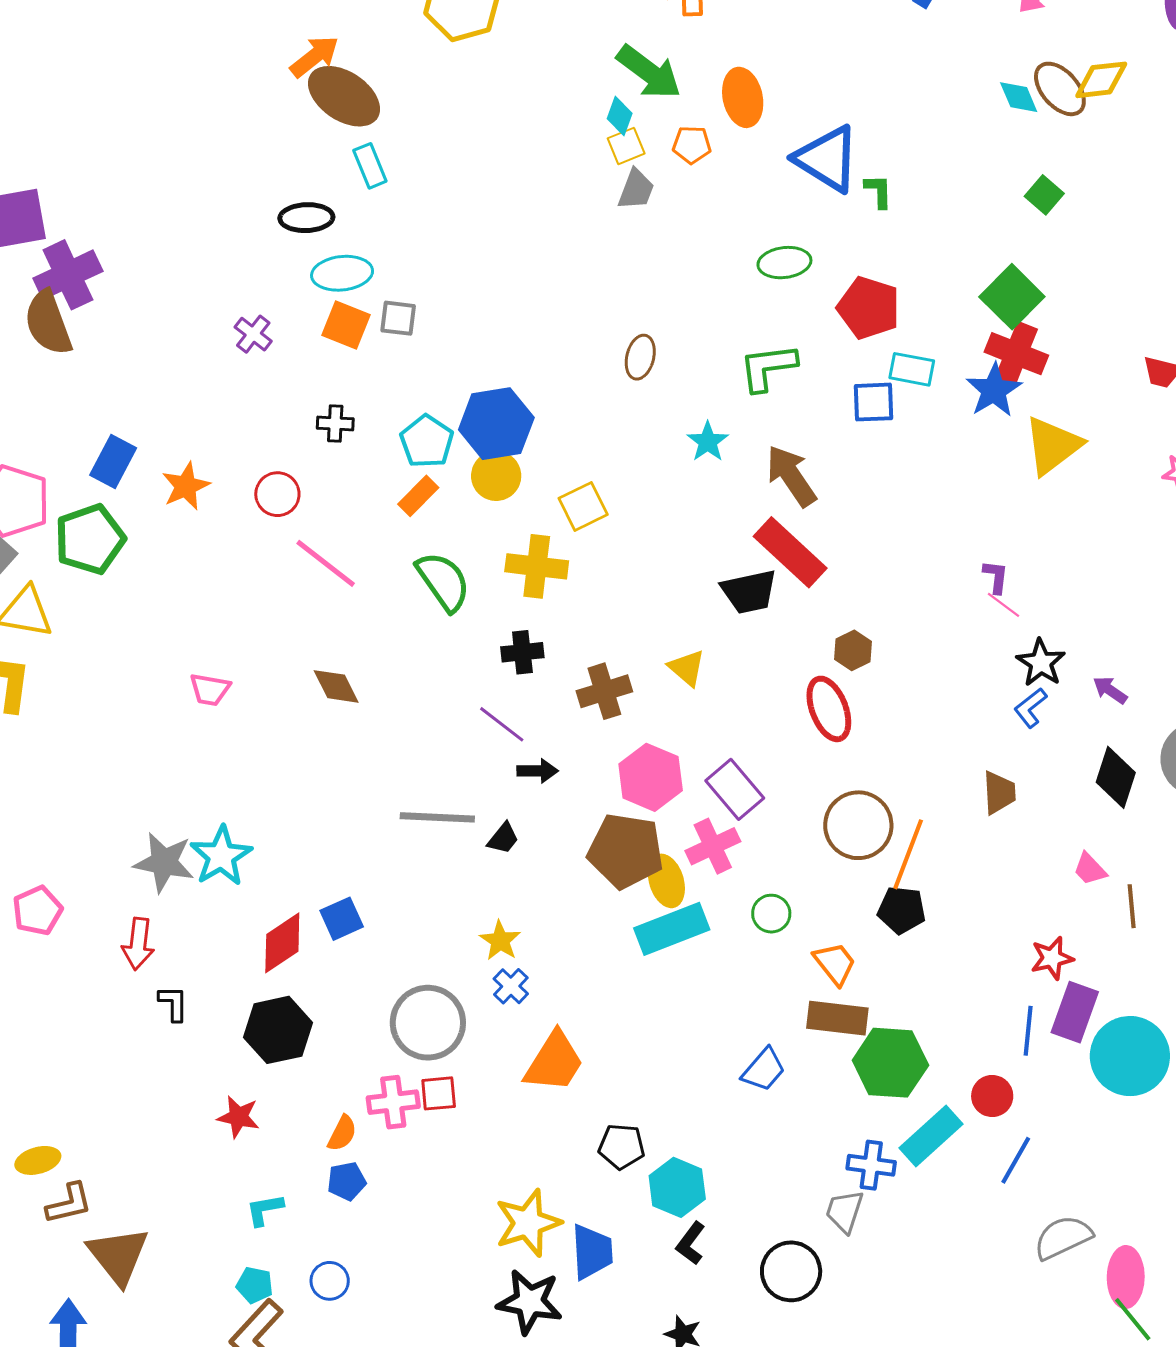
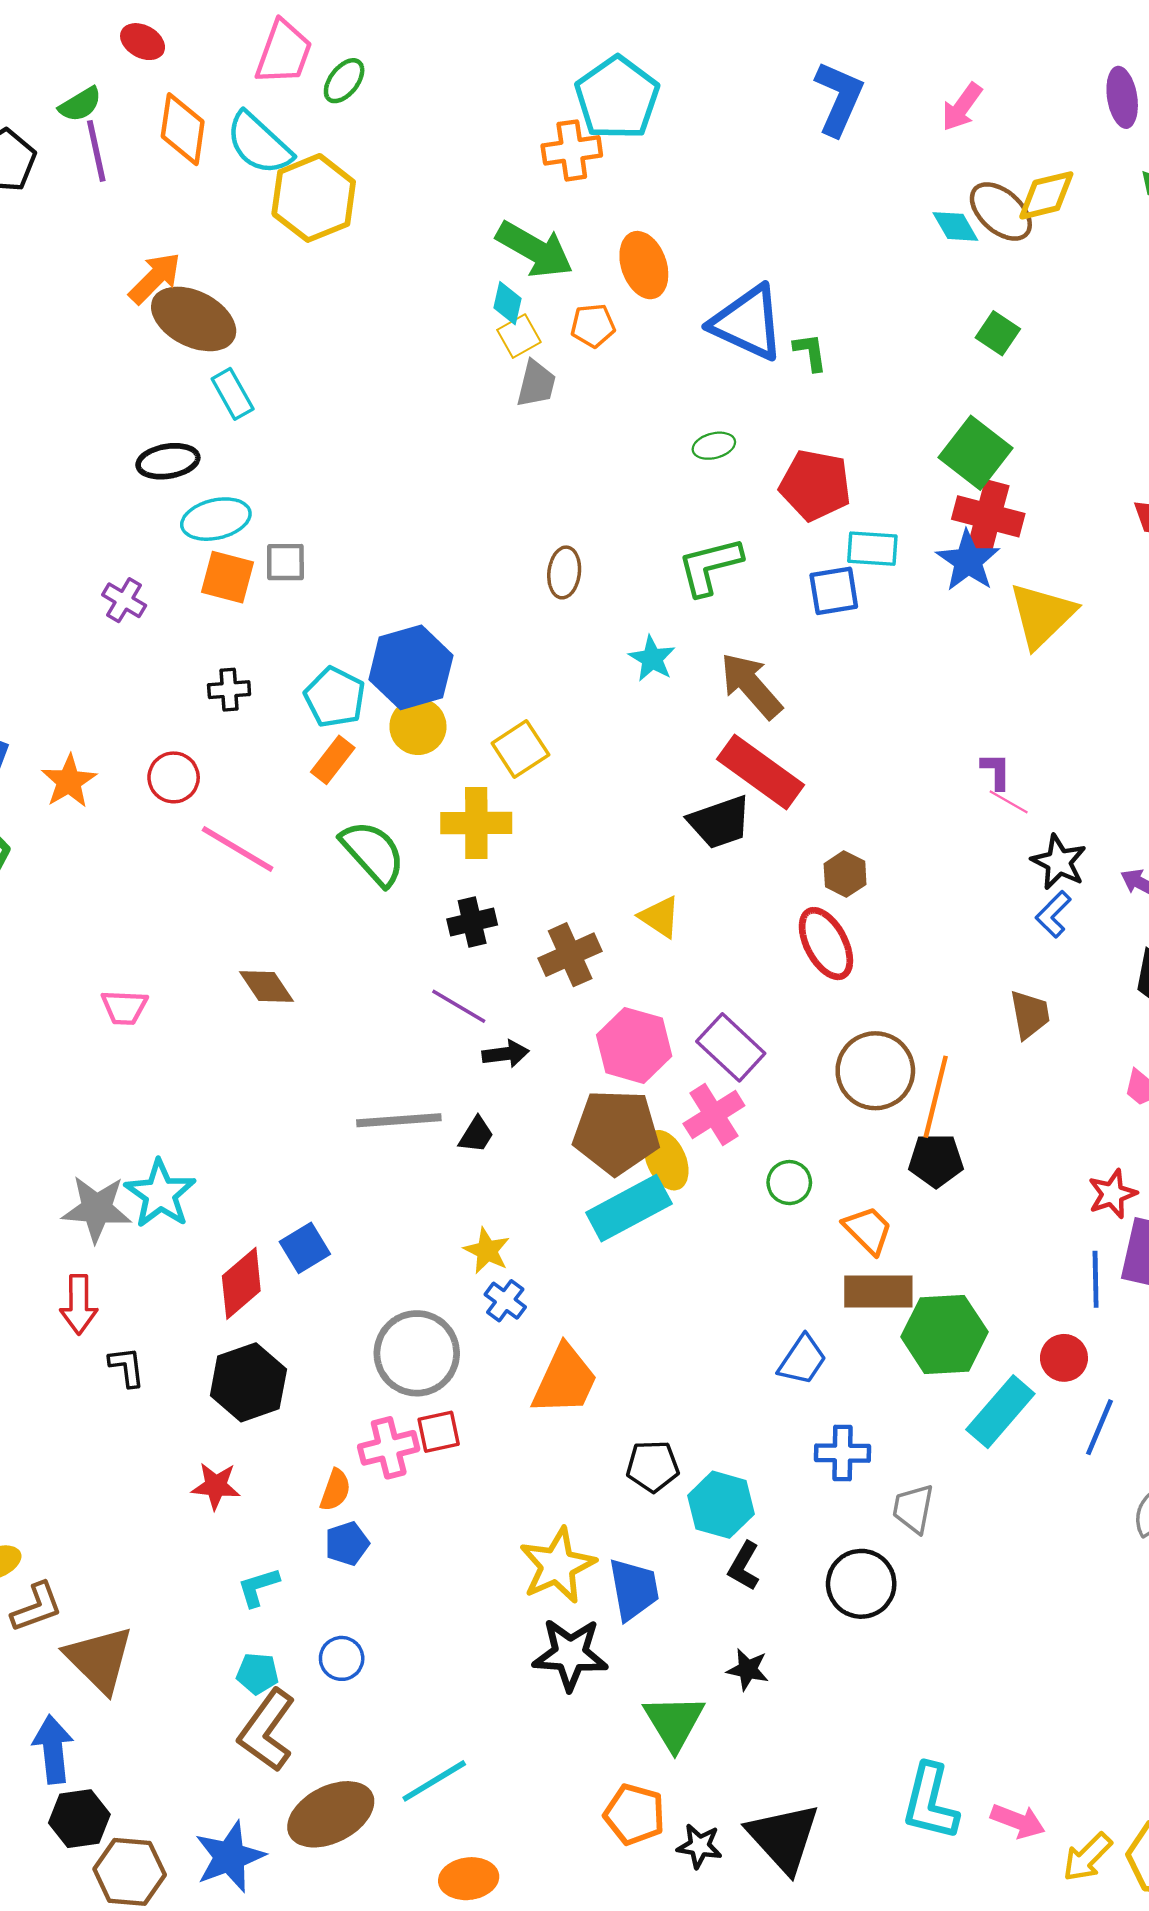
green ellipse: (784, 263) -> (714, 446), size x0.7
cyan rectangle: (672, 929) -> (629, 1208), moved
blue cross: (871, 1165) -> (843, 1453), moved

